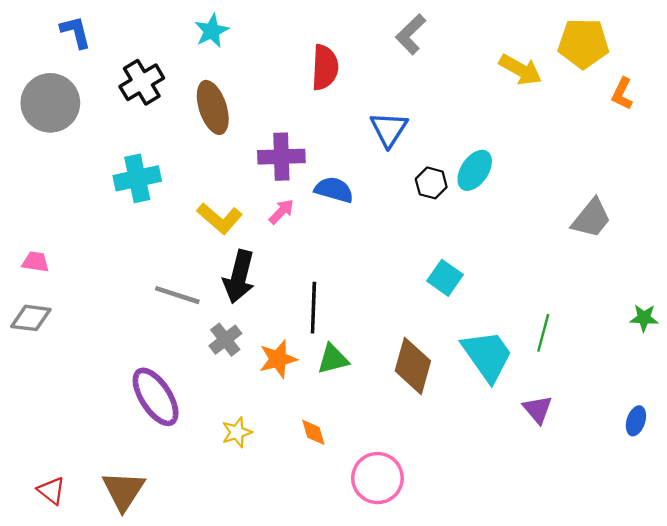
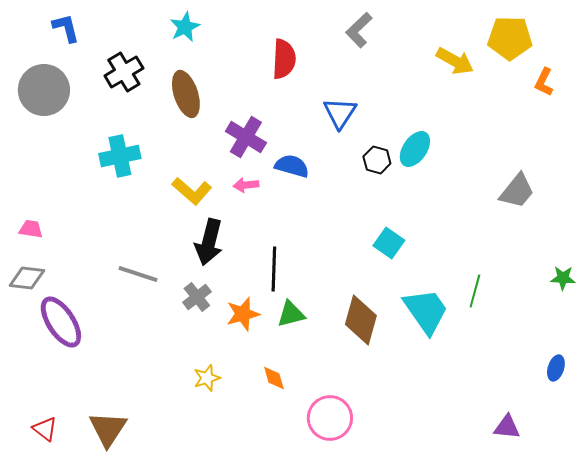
purple cross: (281, 157) -> (246, 137), turned 33
pink arrow: (281, 212) -> (246, 185), turned -140
gray line: (177, 295) -> (138, 274), moved
purple ellipse: (156, 397) -> (61, 322), moved
purple triangle: (538, 409) -> (507, 427), moved, turned -44

